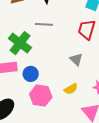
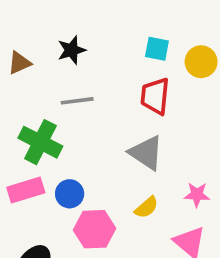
gray triangle: (76, 59) -> (146, 153), size x1.5

